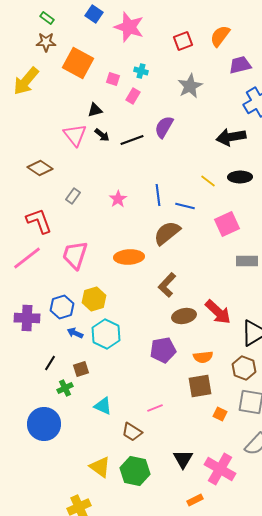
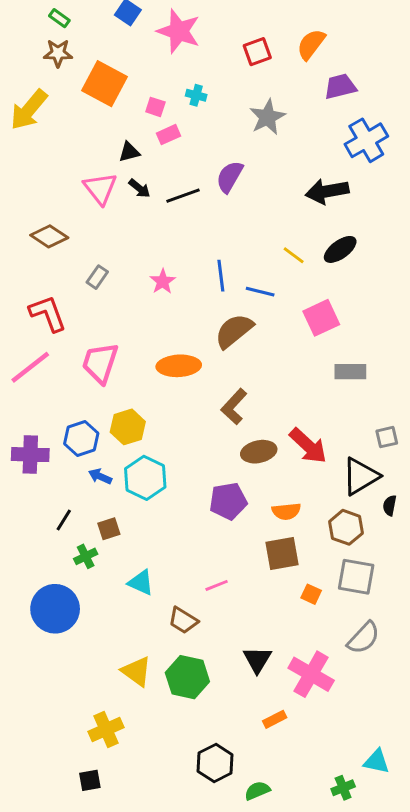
pink rectangle: (133, 96) -> (169, 135), moved, turned 35
black ellipse: (240, 177) -> (340, 249), turned -35

